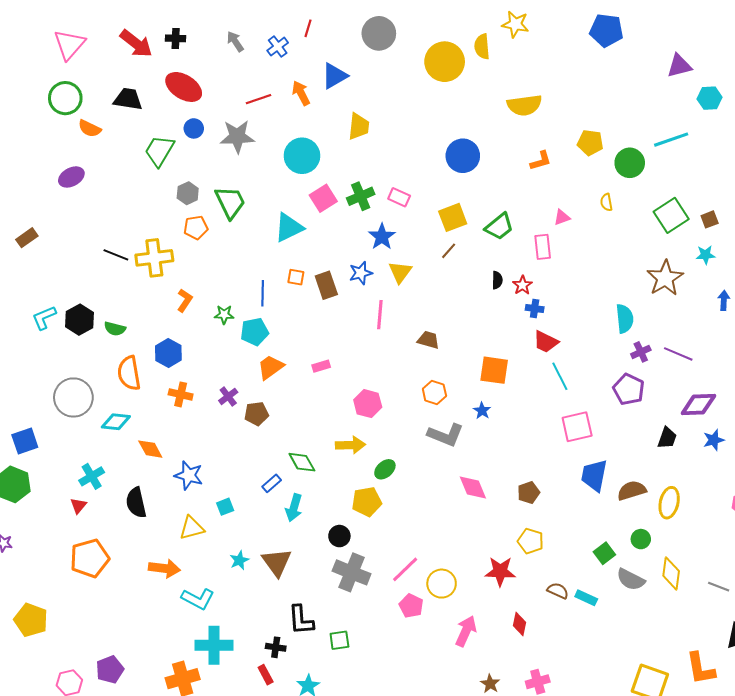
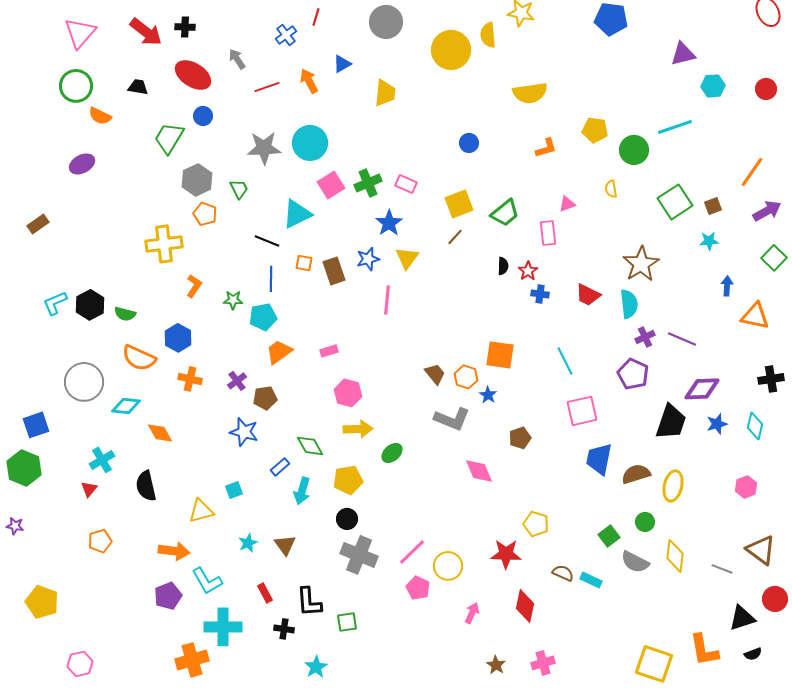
gray arrow: (235, 41) -> (237, 59), moved
blue triangle: (334, 76) -> (342, 64), size x0.7
black trapezoid: (128, 99) -> (138, 87), size x0.7
yellow trapezoid: (359, 126) -> (385, 93), moved
gray star: (237, 137) -> (264, 148), moved
blue circle: (463, 156) -> (469, 143), size x0.6
gray hexagon: (188, 193) -> (197, 180), size x1.4
green trapezoid: (230, 202) -> (239, 189), size x0.6
orange pentagon: (196, 228) -> (205, 214), turned 30
black line: (116, 255) -> (267, 241), moved
brown star: (665, 278) -> (641, 264), moved
brown trapezoid: (428, 340) -> (435, 374), moved, turned 35
red trapezoid: (546, 342) -> (588, 295), moved
orange semicircle: (129, 373) -> (139, 358), turned -56
orange hexagon: (434, 392) -> (466, 377), moved
pink hexagon: (368, 404) -> (348, 393), moved
black trapezoid: (667, 438) -> (671, 422), size x1.6
blue star: (189, 475) -> (244, 432), moved
brown pentagon: (529, 493) -> (520, 438), moved
yellow pentagon: (367, 502) -> (348, 480), moved
orange pentagon: (90, 558) -> (100, 541), size x0.6
brown triangle: (277, 562) -> (285, 545), size x0.7
cyan L-shape: (198, 599) -> (207, 581), turned 32
red diamond: (519, 624) -> (525, 606), size x1.4
pink arrow: (466, 631) -> (472, 613), size x0.7
purple pentagon: (110, 670) -> (168, 596), moved
red rectangle: (266, 675) -> (265, 593), moved

